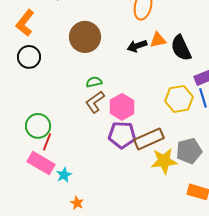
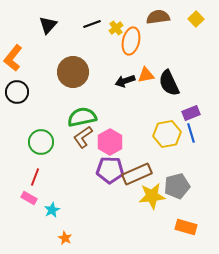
green semicircle: (94, 82) -> (82, 117), size x1.8
green circle: (38, 126) -> (41, 142), moved
pink rectangle: (41, 163) -> (29, 198), size x0.6

